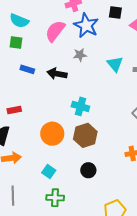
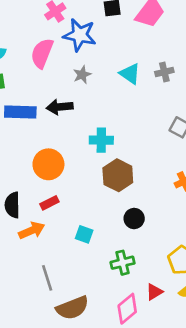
blue rectangle: (27, 69) -> (20, 112), size x1.6
red rectangle: (14, 110) -> (49, 203), moved
orange circle: (52, 134) -> (48, 164), moved
green cross: (55, 198) -> (123, 263), moved

